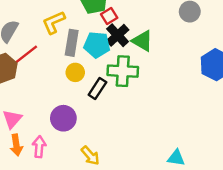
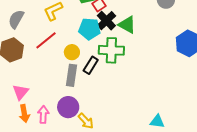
gray rectangle: (72, 43) -> (72, 75), moved
red line: (25, 55) -> (46, 40), moved
purple circle: (63, 118) -> (68, 107), moved

